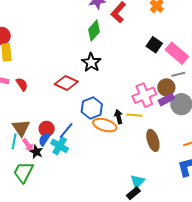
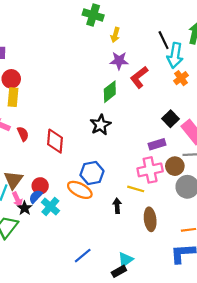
red diamond: (66, 83) -> (55, 141), moved, turned 60
purple rectangle: (166, 100) -> (157, 144), moved
black arrow: (119, 117) -> (117, 206), moved
orange ellipse: (105, 125) -> (80, 190), moved
blue line: (66, 131) -> (83, 256), moved

